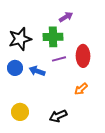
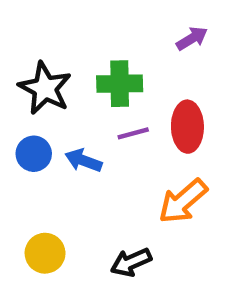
purple arrow: (66, 17) -> (192, 38), moved
black star: (20, 39) -> (45, 88), turned -30
orange arrow: (81, 89) -> (183, 201), size x1.6

